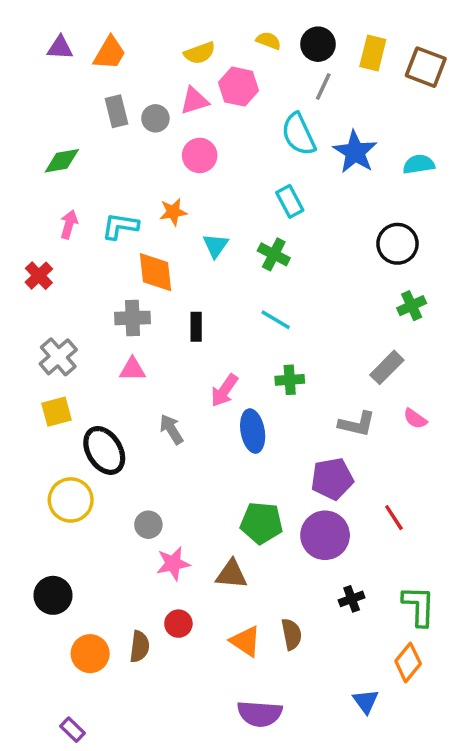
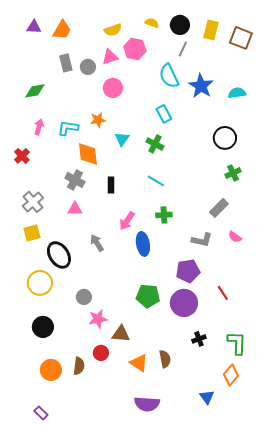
gray cross: (132, 318) -> (75, 180), turned 30
brown triangle: (231, 574) -> (121, 334), moved
black circle: (53, 595) -> (43, 327), moved

